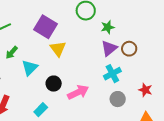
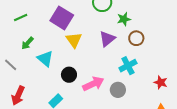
purple triangle: (109, 48) -> (107, 39), moved
brown circle: (129, 49) -> (136, 38), moved
cyan triangle: (30, 68) -> (45, 59), turned -36
gray circle: (118, 99) -> (118, 90), moved

